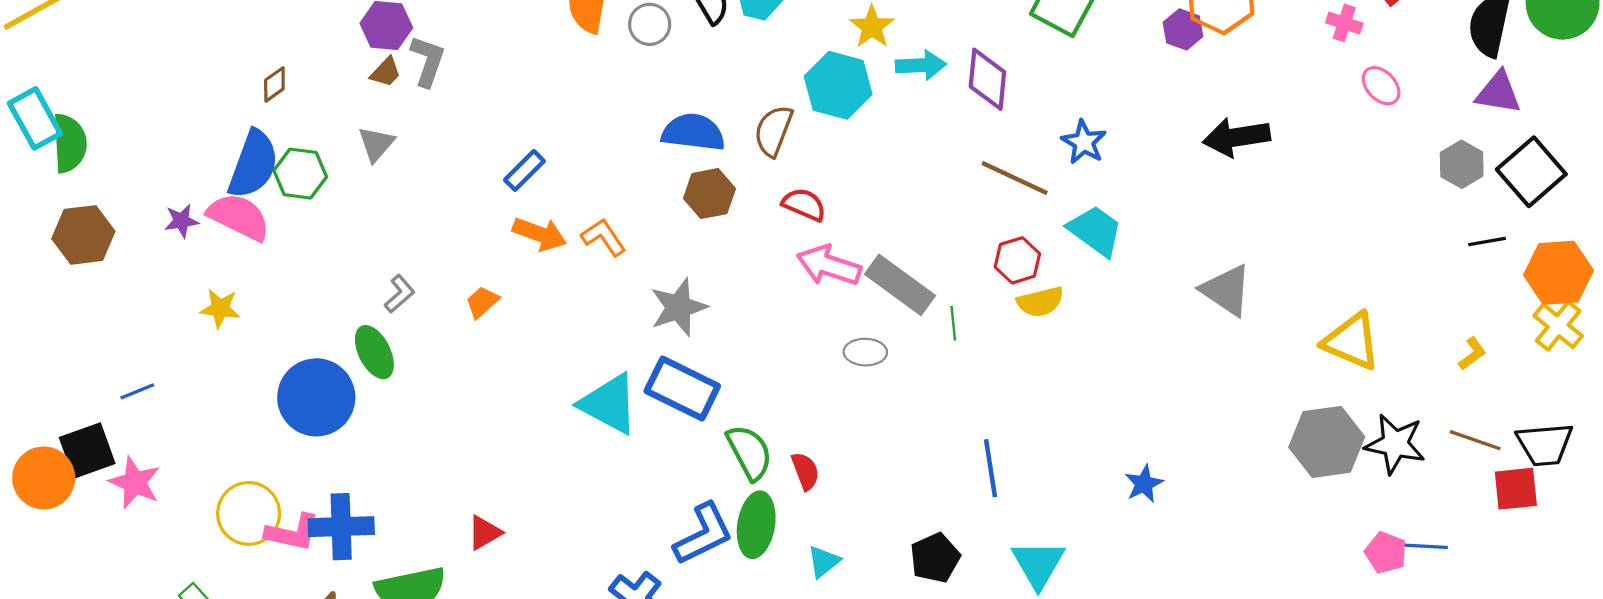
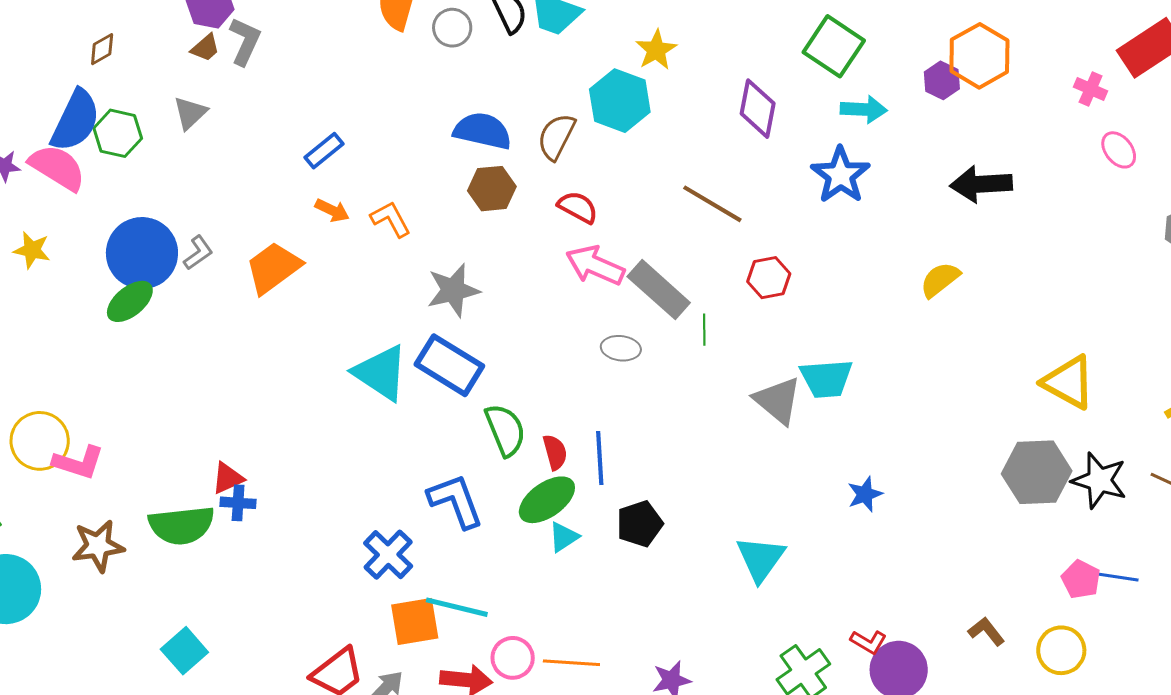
cyan arrow: (921, 65) -> (864, 109), moved
blue star: (1084, 142) -> (840, 175), size x1.4
brown line: (1015, 178) -> (712, 204), moved
cyan trapezoid: (1095, 231) -> (826, 379), moved, turned 134
orange arrow: (540, 234) -> (332, 210), size x0.7
gray triangle: (1226, 290) -> (778, 400), moved
orange trapezoid: (482, 302) -> (273, 268), size x1.8
yellow semicircle: (1040, 302) -> (940, 280), moved, turned 150
green ellipse: (374, 352) -> (130, 301), moved, turned 72
blue circle: (316, 397) -> (142, 253), moved
blue line: (991, 468) -> (600, 458), moved
green ellipse: (756, 525) -> (547, 500), moved, turned 40
blue cross: (341, 527) -> (238, 503), moved, size x0.6
red triangle: (484, 533) -> (228, 478), moved
blue L-shape: (703, 534) -> (456, 501), turned -90
black pentagon: (935, 558) -> (640, 524), moved

